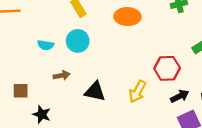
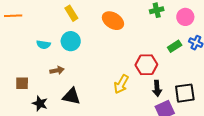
orange ellipse: (127, 17) -> (113, 21), turned 30
black triangle: (95, 91) -> (71, 96), moved
black arrow: (180, 96) -> (157, 88), turned 112

